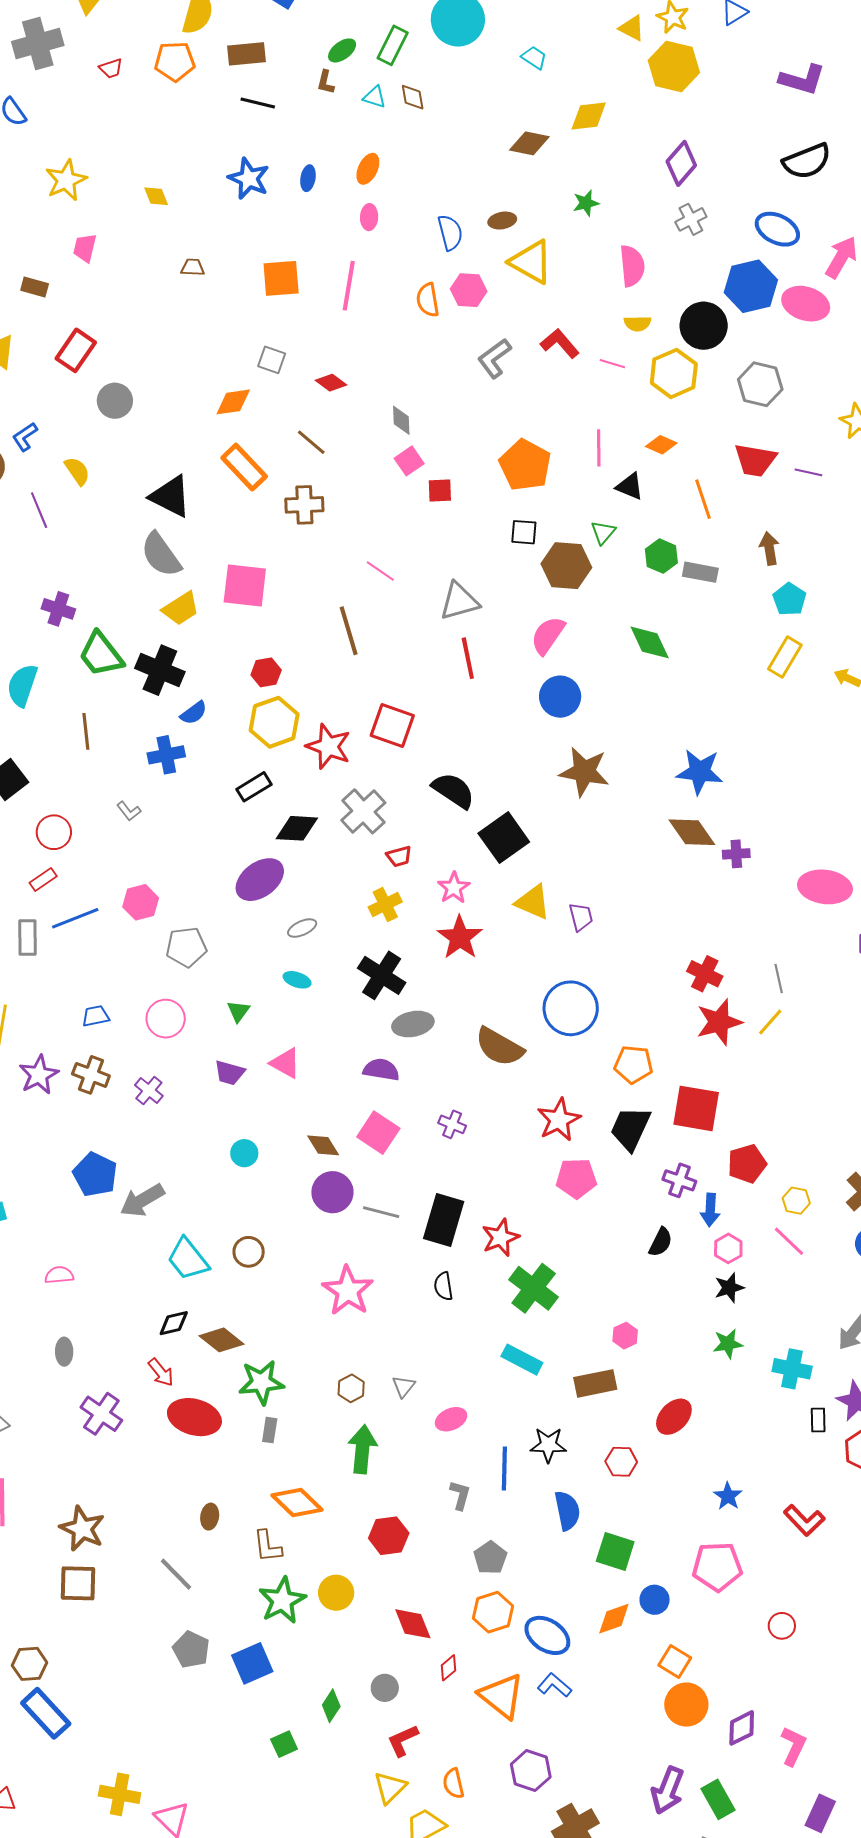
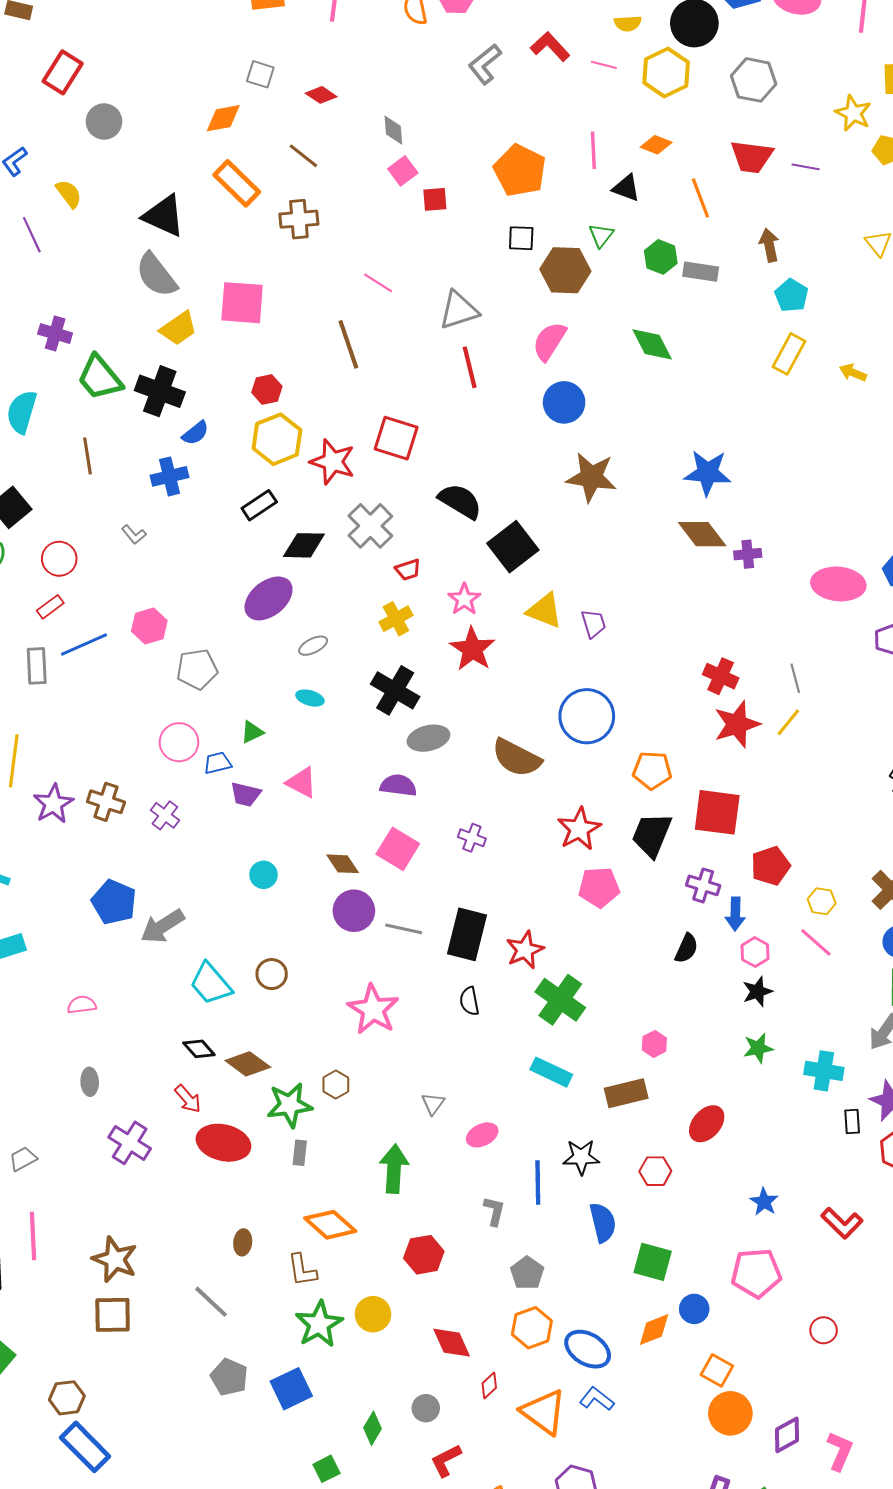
green triangle: (238, 1011) -> (252, 732), turned 30
blue trapezoid: (96, 1016) -> (218, 763), moved
black diamond: (174, 1323) -> (199, 1049), turned 64
brown hexagon: (351, 1388) -> (336, 1085), moved

